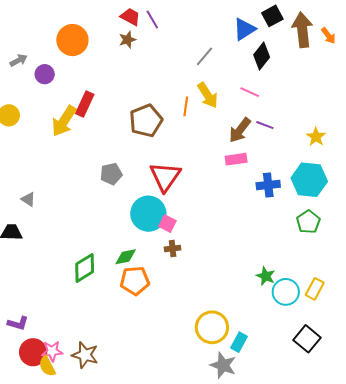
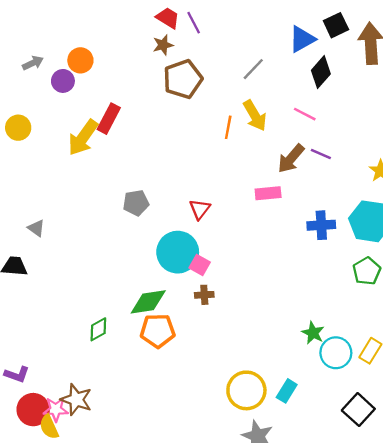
orange circle: (72, 40) -> (80, 60), moved, size x0.7
brown pentagon: (146, 121) -> (183, 79), moved
pink rectangle: (236, 159) -> (268, 193), moved
red triangle: (165, 177) -> (200, 209), size x0.6
green diamond: (126, 257) -> (148, 302), size x1.4
green diamond: (85, 268) -> (98, 329), moved, size x0.7
cyan rectangle: (239, 342) -> (287, 391), moved
brown star: (85, 355) -> (76, 400), moved

